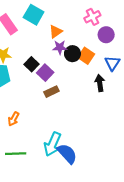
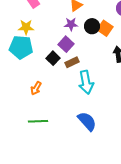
purple star: (60, 47) -> (71, 24), moved
black square: (31, 64) -> (53, 58), moved
cyan arrow: (52, 144) -> (86, 82), moved, turned -35

